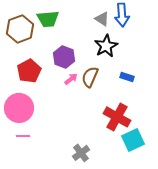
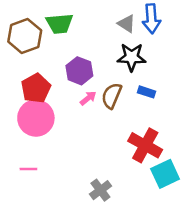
black star: (106, 46) -> (132, 57), turned 30
blue rectangle: (127, 77) -> (146, 92), moved
pink circle: (19, 108) -> (36, 118), moved

